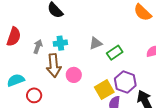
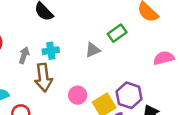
green rectangle: (115, 53) -> (117, 33), moved
pink circle: (74, 75) -> (78, 95), moved

